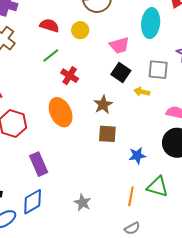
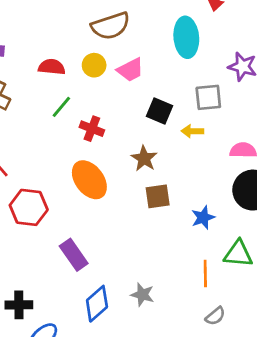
pink trapezoid: (119, 45) -> (130, 70), moved
blue diamond: (33, 202) -> (97, 304), moved

